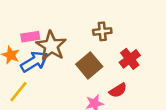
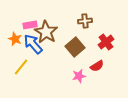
blue arrow: (34, 62) -> (33, 44), turned -100

